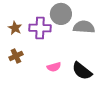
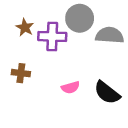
brown star: (15, 28) -> (25, 27), moved
brown cross: (16, 56) -> (21, 73), turned 32

